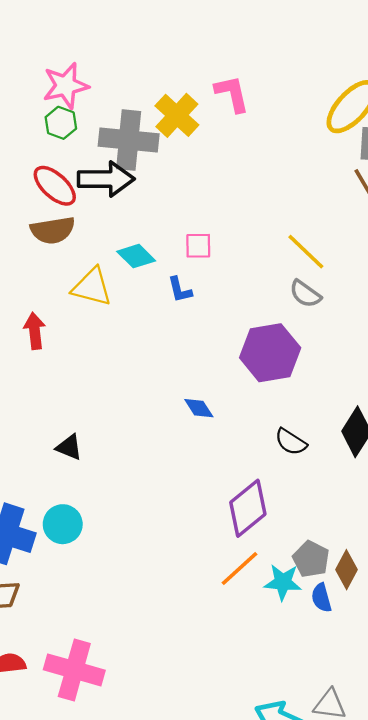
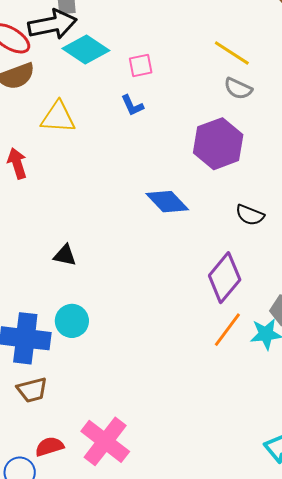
cyan diamond: (136, 256) -> (86, 49), moved, size x1.4
blue diamond: (199, 408) -> (167, 202), size x1.6
pink cross: (74, 670) -> (105, 441), turned 33

